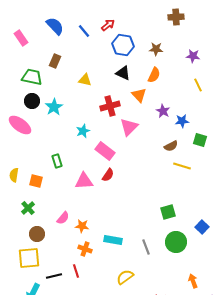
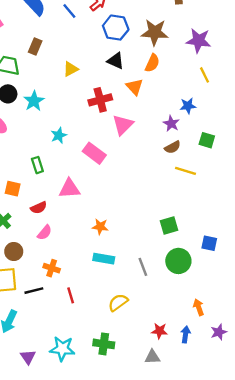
brown star: (156, 49) -> (155, 32), size x1.6
purple star: (193, 56) -> (199, 41), size x1.5
yellow triangle: (85, 80) -> (71, 69), turned -40
purple star: (163, 111) -> (171, 124), moved
blue star: (182, 121) -> (188, 106), moved
cyan star: (83, 131) -> (59, 135), moved
red semicircle: (108, 175) -> (39, 208), moved, turned 32
orange star: (82, 226) -> (100, 227), moved
blue square: (202, 227) -> (209, 243), turned -32
orange cross: (85, 249) -> (52, 268), moved
red line: (76, 271) -> (71, 295), moved
black line: (54, 276) -> (34, 291), moved

